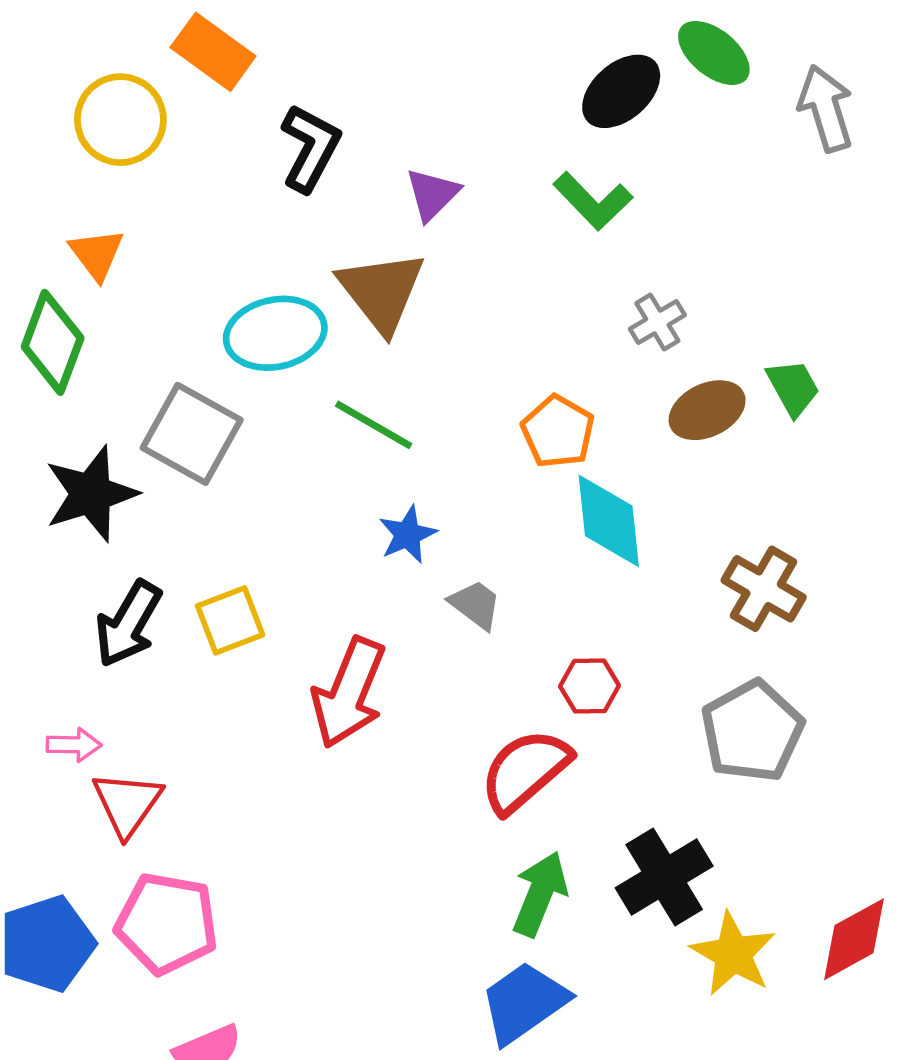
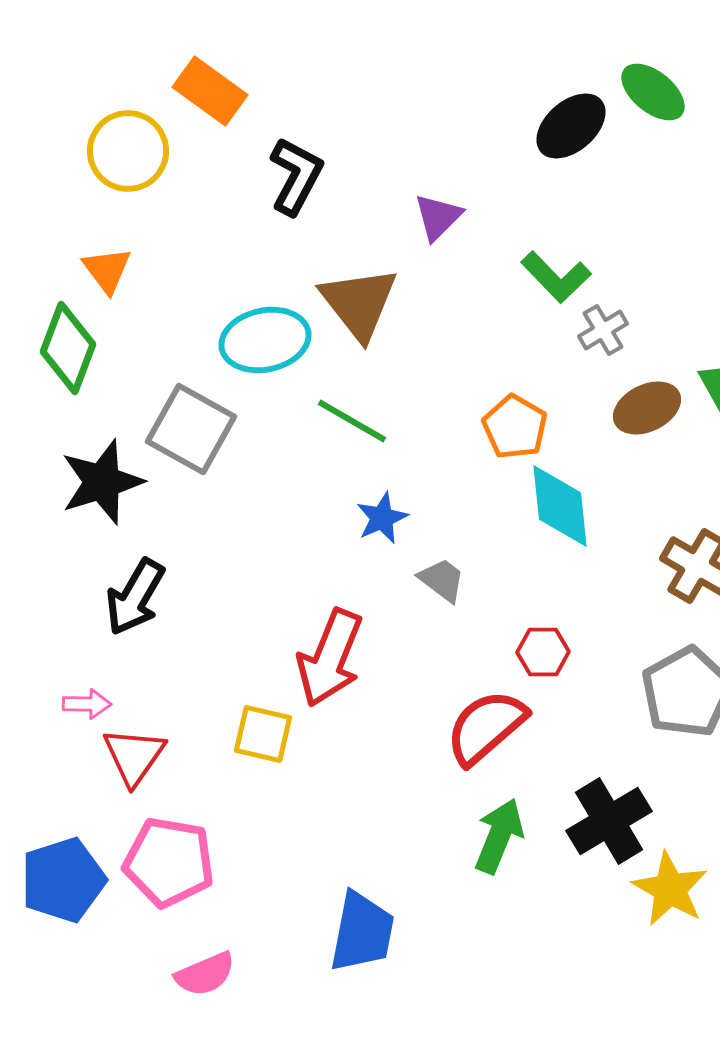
purple triangle: (432, 194) -> (438, 217), moved
green L-shape: (593, 201) -> (556, 277), moved
yellow square: (230, 620) -> (263, 734), moved, turned 34
blue trapezoid: (524, 1002) -> (362, 932), moved, turned 136

